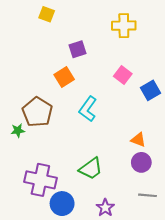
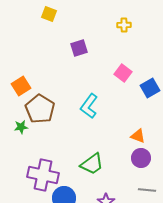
yellow cross: (124, 26) -> (124, 25), size x0.6
orange square: (64, 77) -> (21, 86), moved

